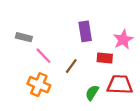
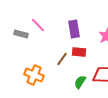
pink line: (43, 56) -> (38, 25), moved
red rectangle: (105, 58) -> (79, 52), moved

